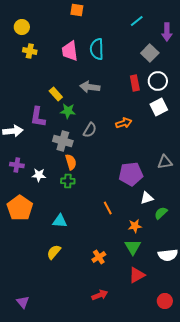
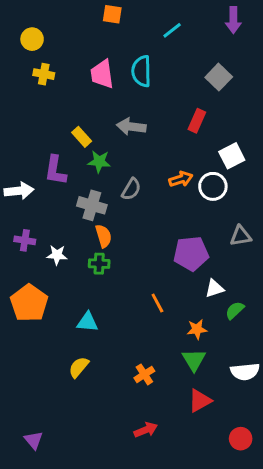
cyan line: (137, 21) -> (172, 30), moved
purple arrow: (167, 32) -> (233, 20), moved
white circle: (158, 81) -> (213, 186), moved
red rectangle: (135, 83) -> (197, 121), turned 35

